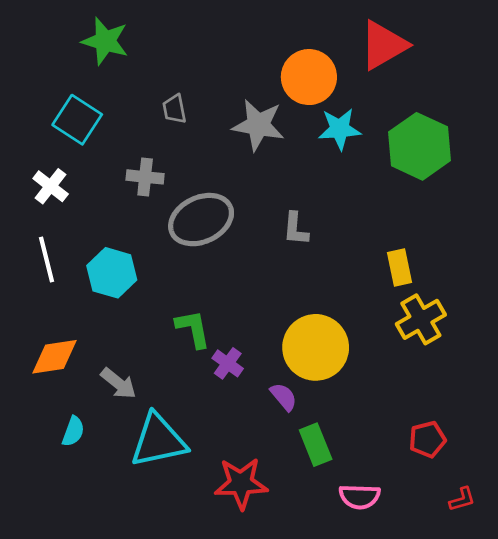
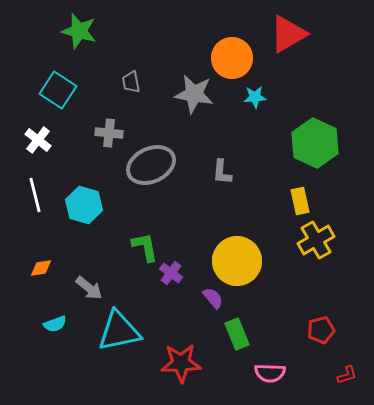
cyan star: (340, 129) -> (255, 97), size x0.7
green hexagon: (419, 146) -> (315, 143), moved
orange diamond: (55, 357) -> (41, 268), size x0.6
cyan semicircle: (73, 431) -> (55, 324), turned 50

